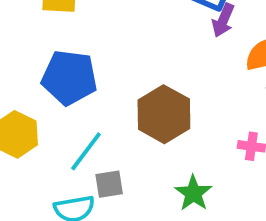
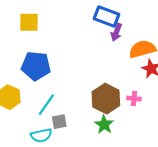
brown hexagon: (164, 114) -> (106, 99), moved

